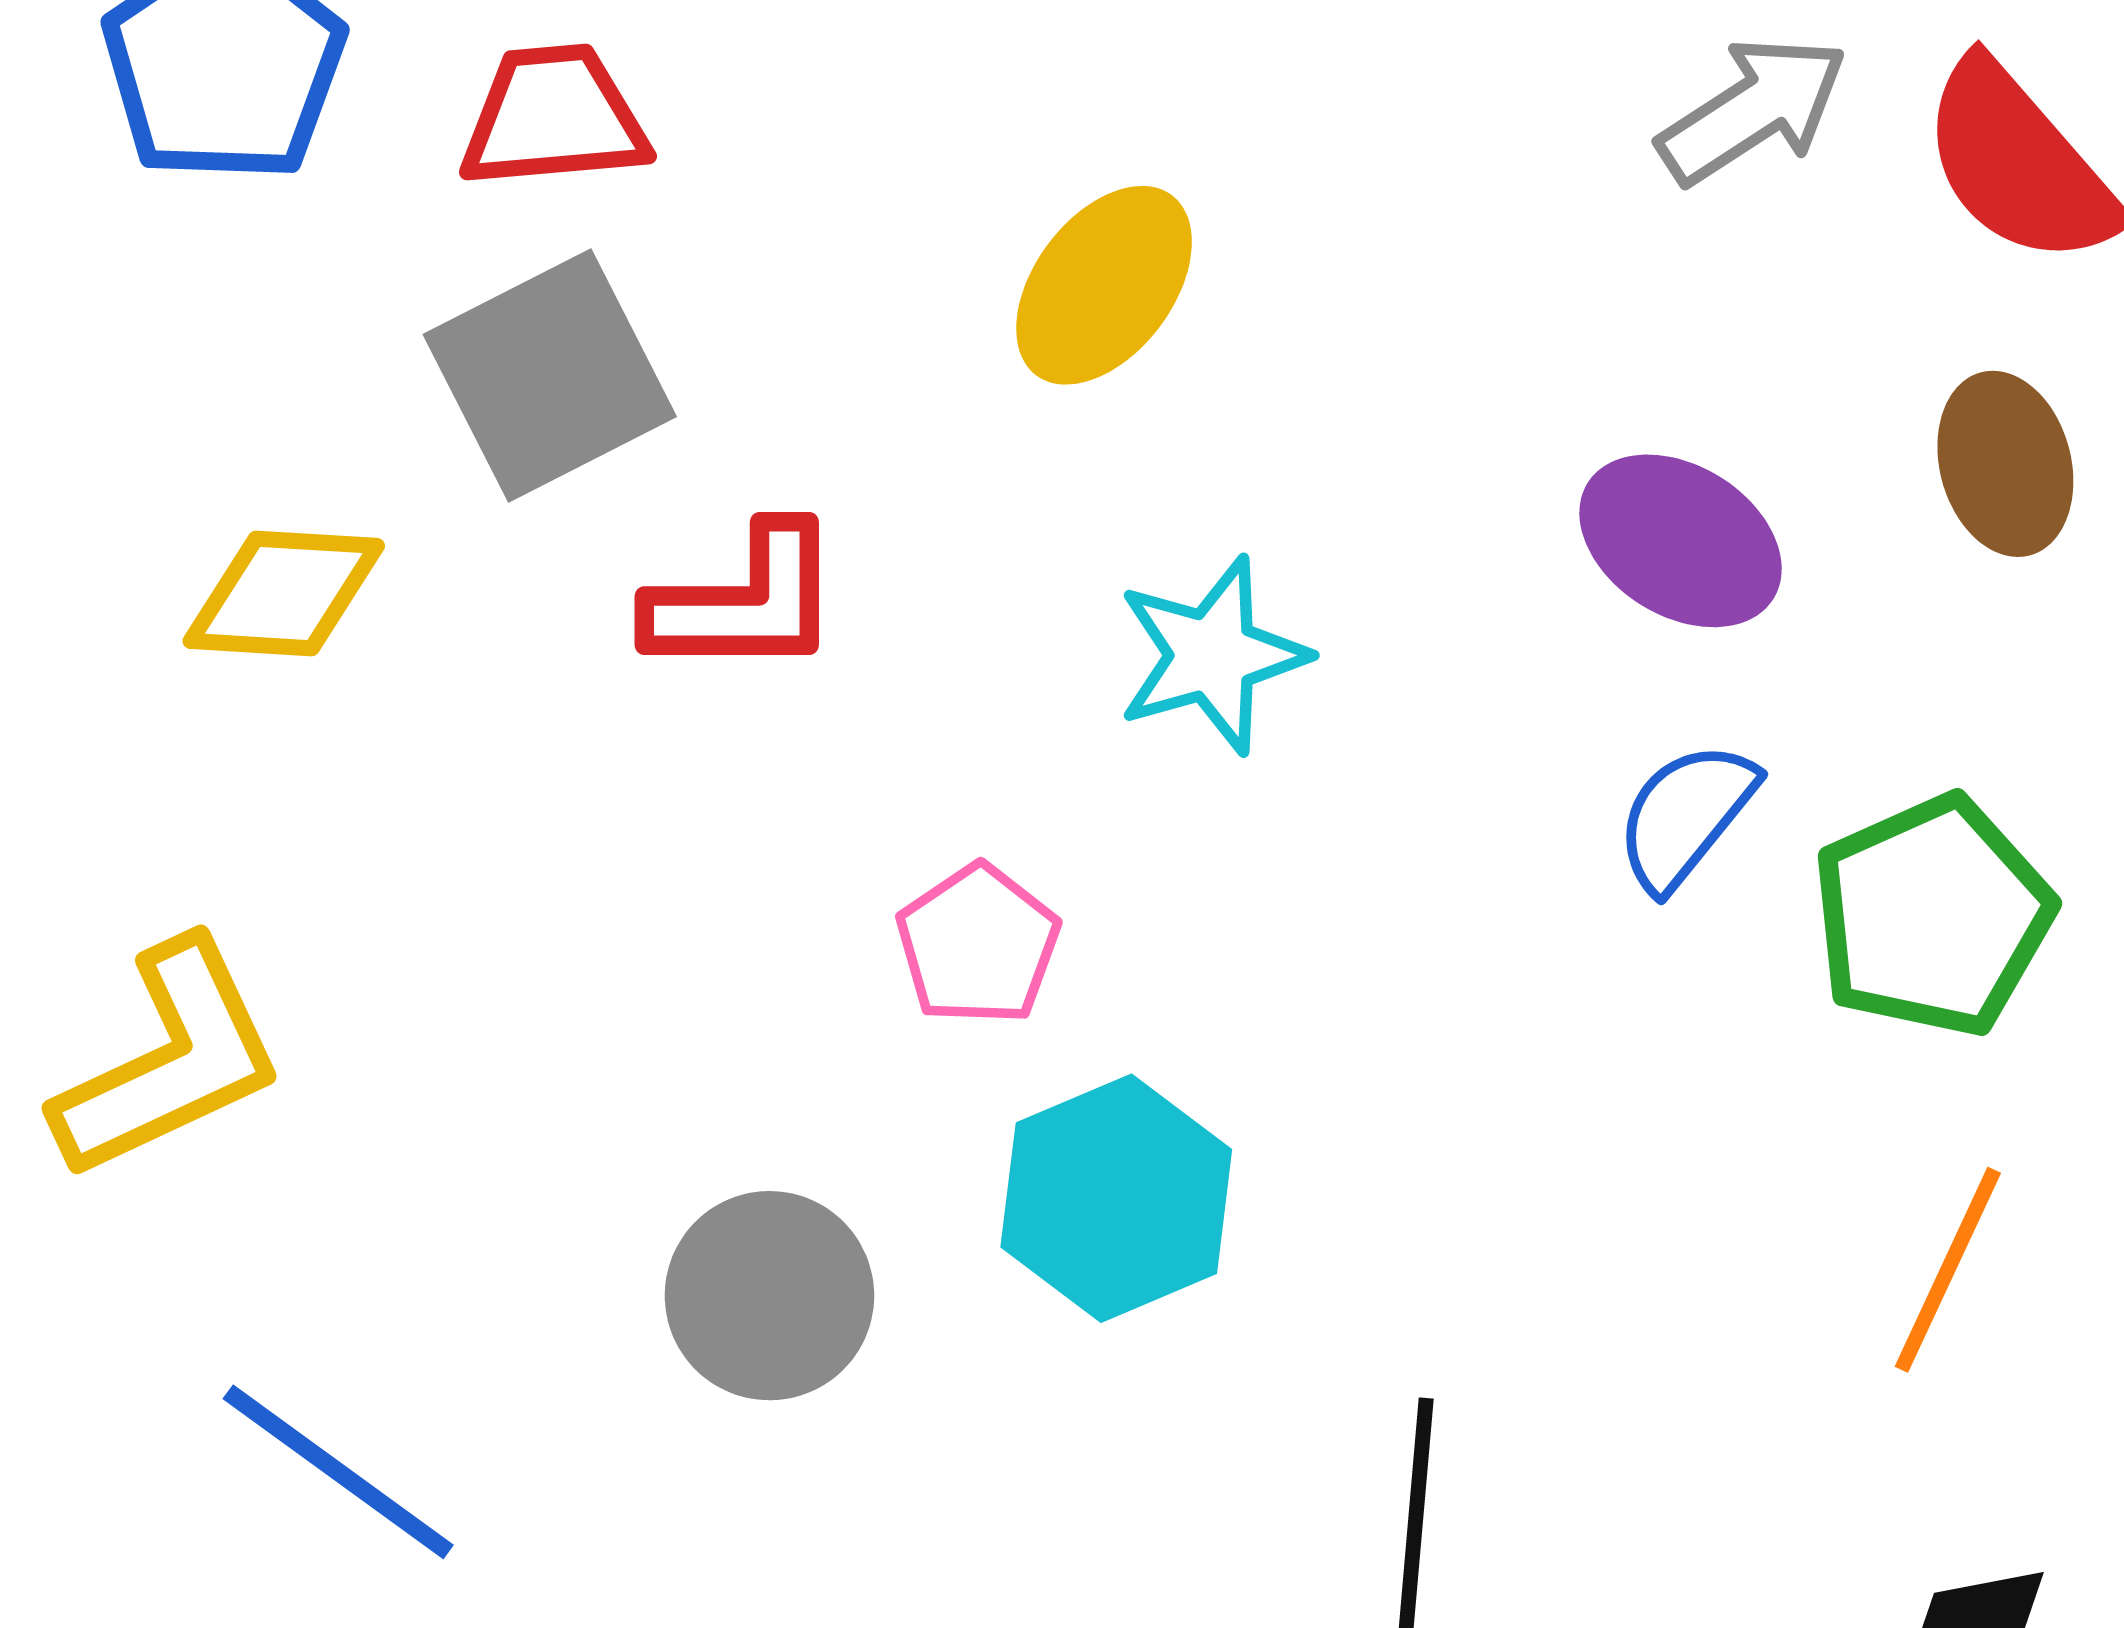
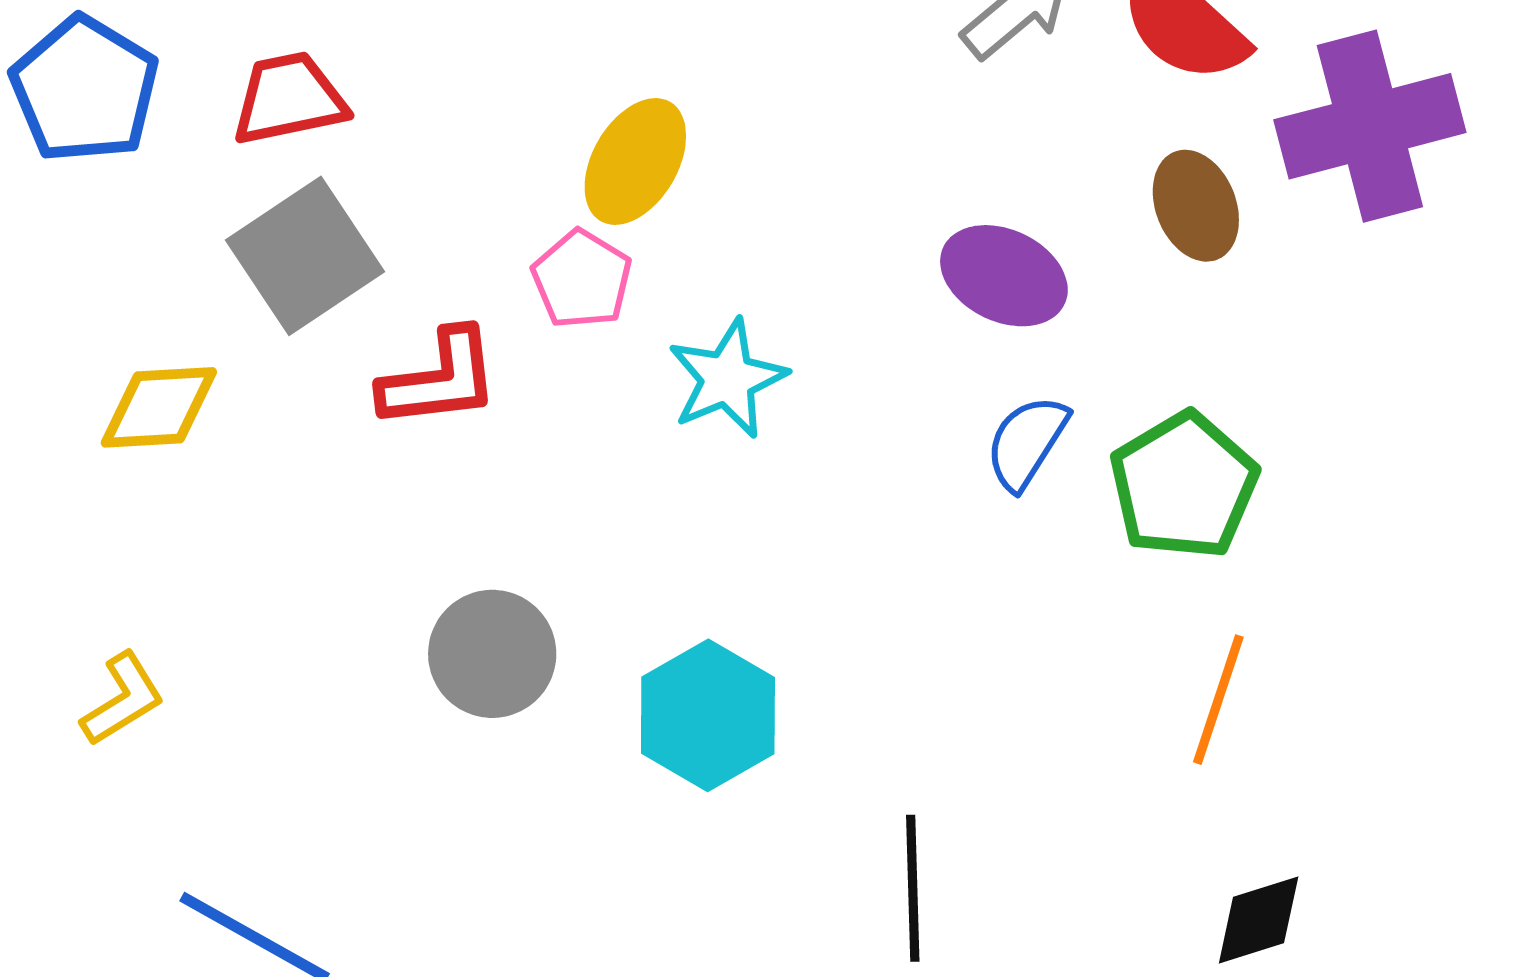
pink pentagon: (978, 945) -> (582, 279), moved
yellow L-shape: (169, 1060) -> (123, 699), size x0.6
gray circle: (769, 1296) -> (492, 654), moved

